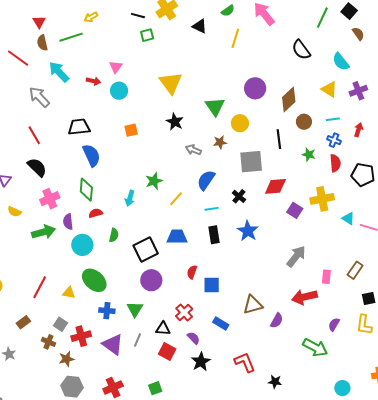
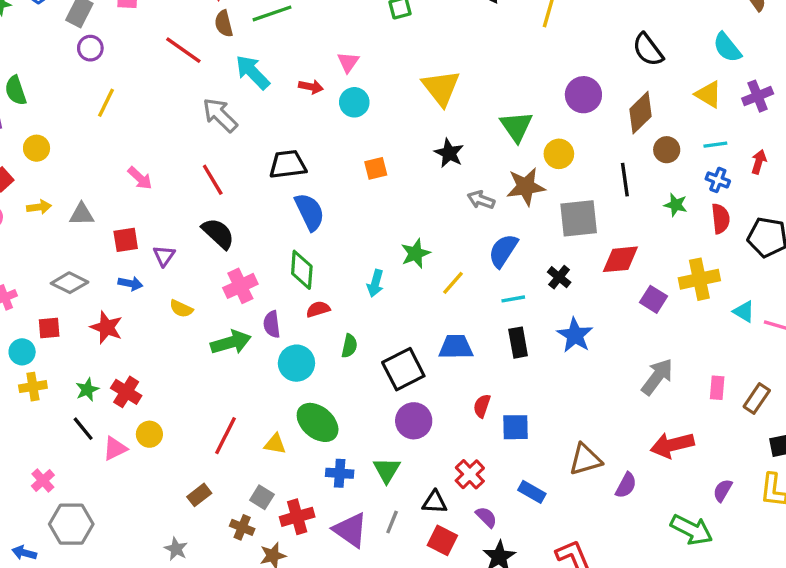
black semicircle: (301, 50) -> (648, 50), moved
brown star: (220, 142) -> (526, 187), size x1.6
pink rectangle: (326, 277) -> (717, 388), moved

